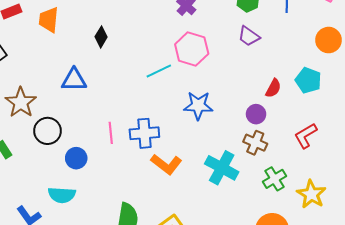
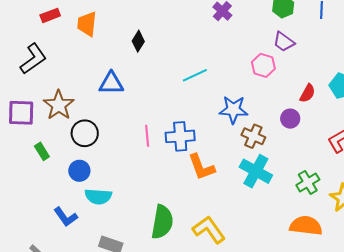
pink hexagon: (192, 49) -> (263, 65), moved, size x0.7
brown cross: (255, 143) -> (253, 136), moved
blue circle: (76, 158) -> (79, 171), moved
orange L-shape: (166, 164) -> (201, 167), turned 32

